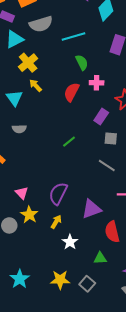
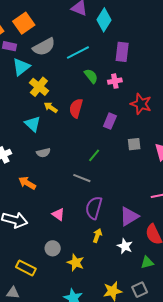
pink cross: (97, 83) -> (115, 81), moved
red semicircle: (72, 92) -> (76, 108), moved
purple rectangle: (101, 117) -> (110, 121), moved
gray line: (107, 166) -> (82, 178), moved
yellow star: (29, 215) -> (76, 263), moved
white star: (70, 242) -> (125, 246), moved
gray square: (87, 284) -> (140, 290), turned 35

